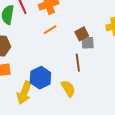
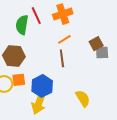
brown line: (78, 63) -> (62, 58), moved
blue hexagon: (40, 78) -> (42, 86), moved

